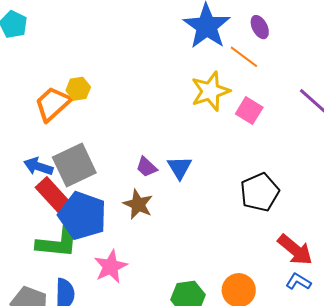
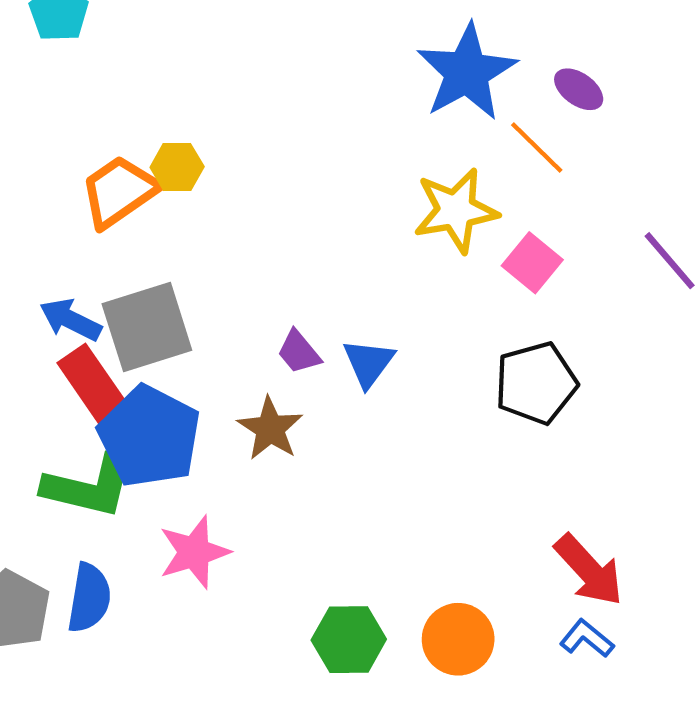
purple ellipse: (260, 27) -> (579, 89), turned -35
black pentagon: (260, 192) -> (536, 383), moved

